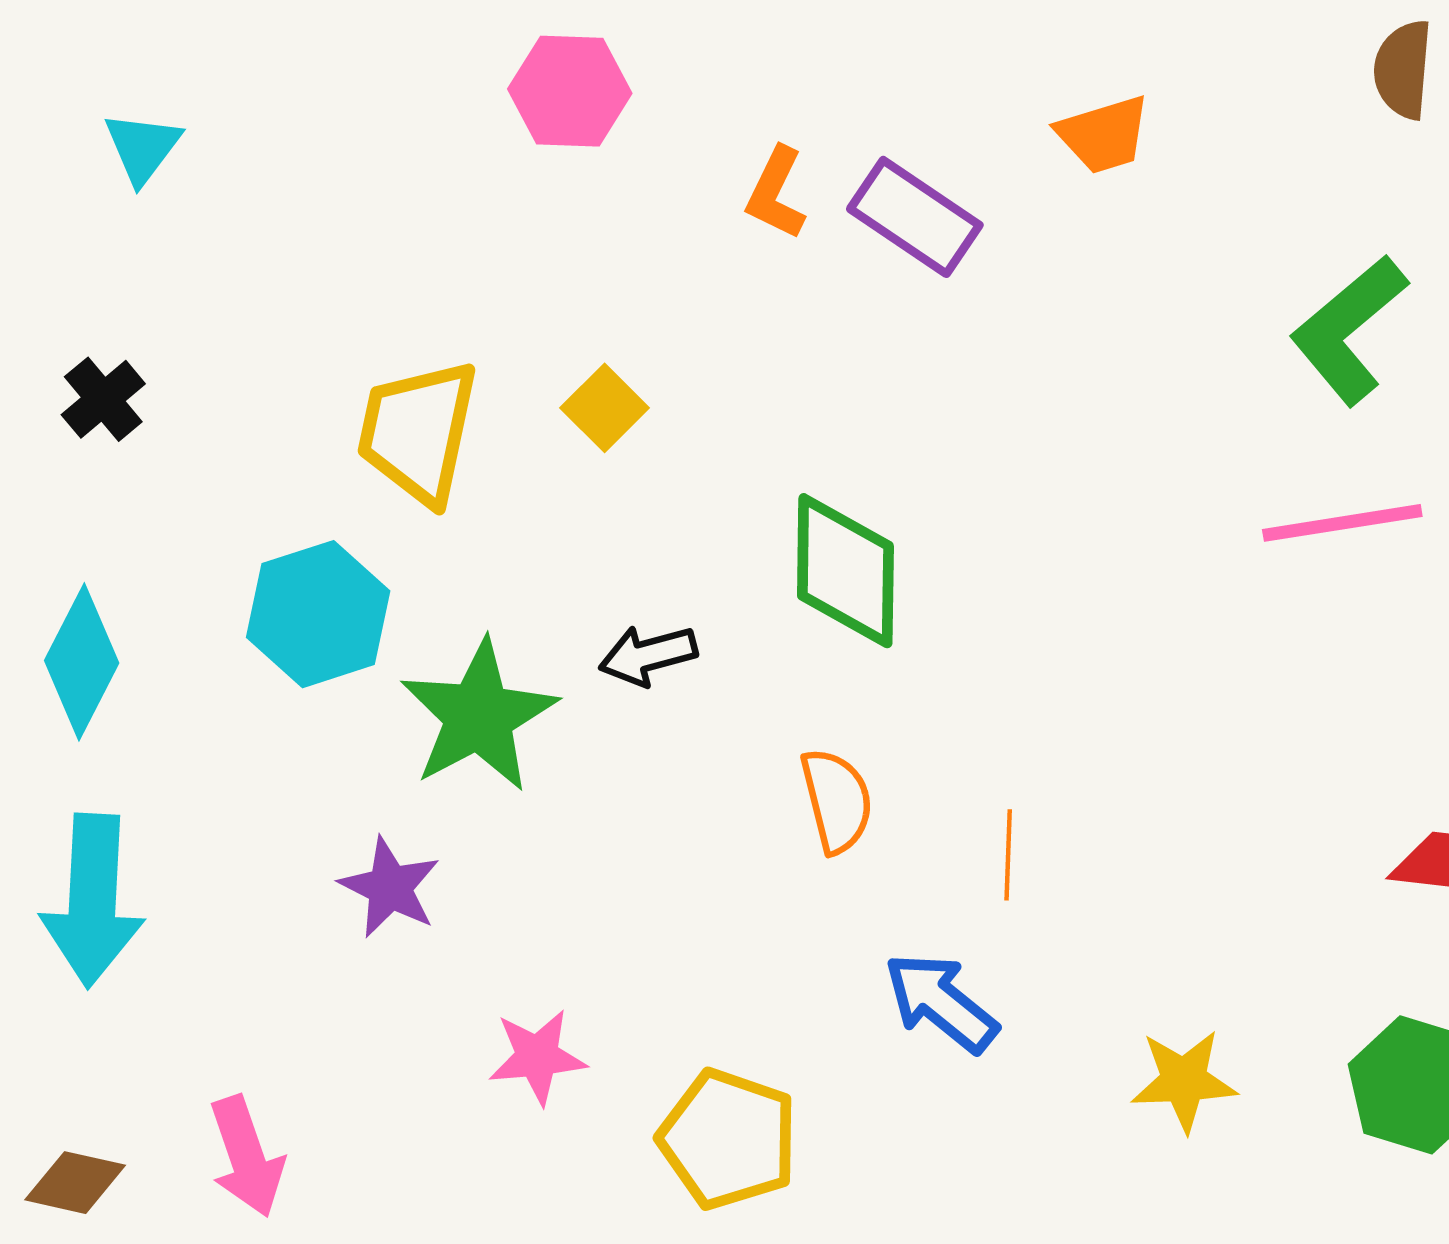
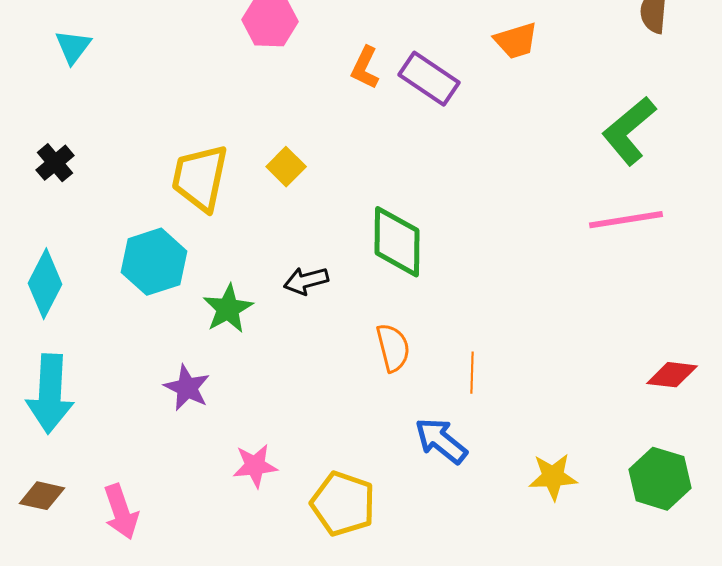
green star: (479, 716) -> (228, 309), size x0.7
brown diamond: (75, 1183) -> (42, 496), moved

